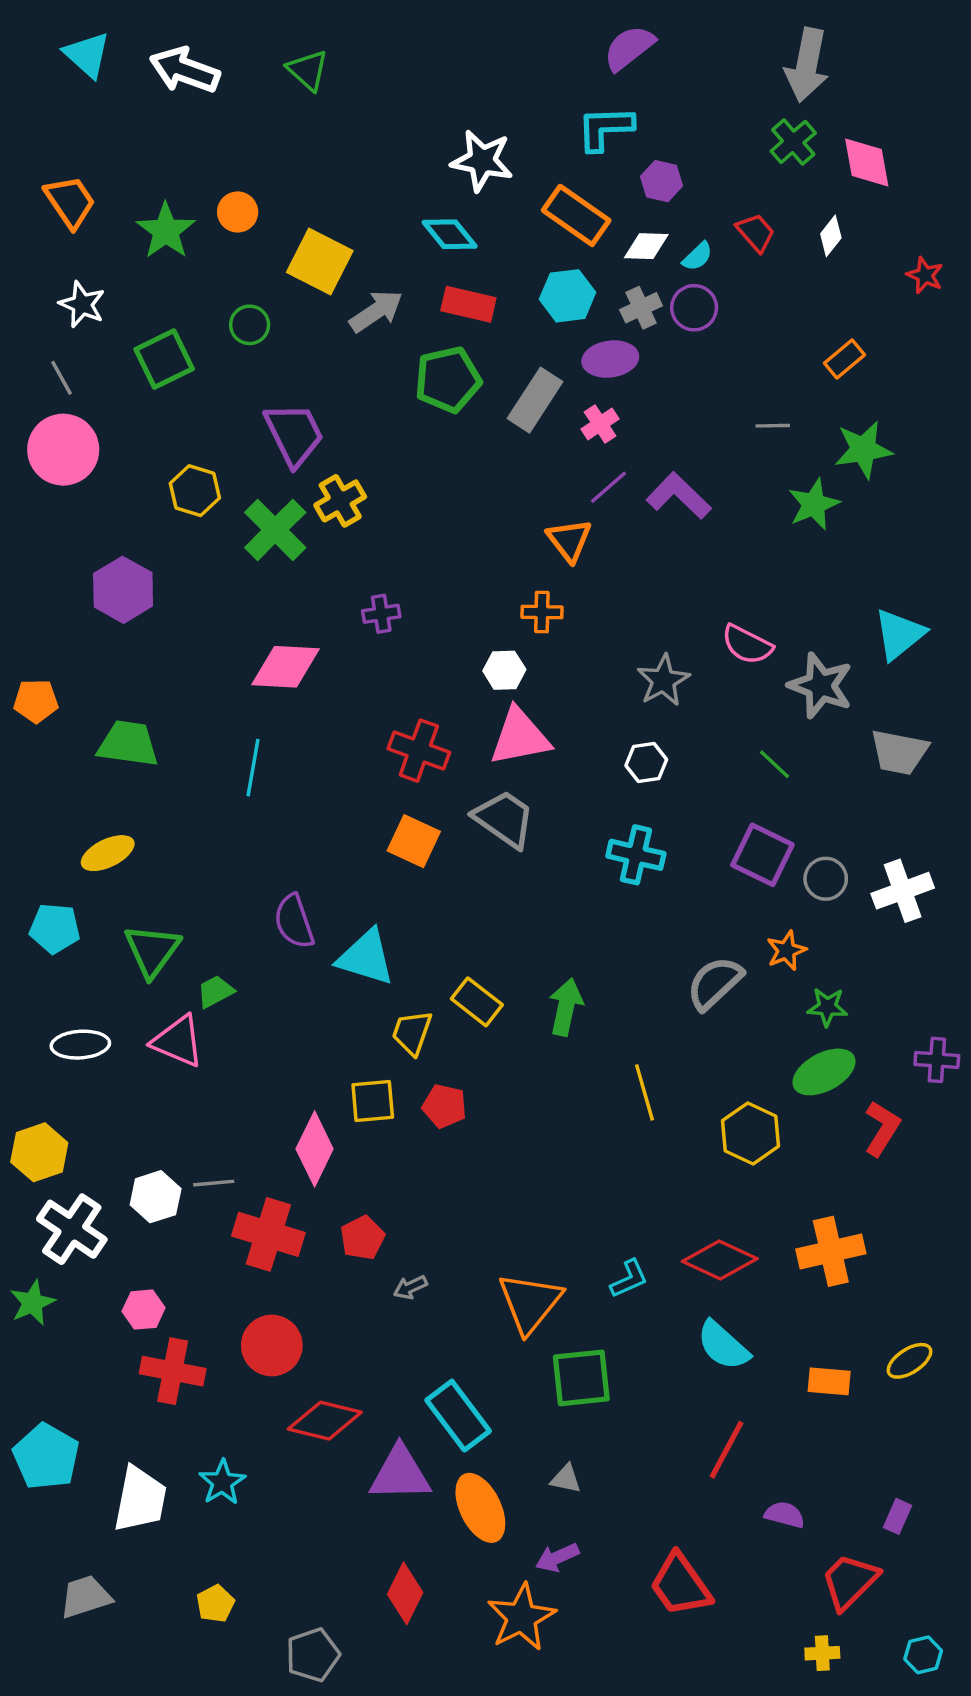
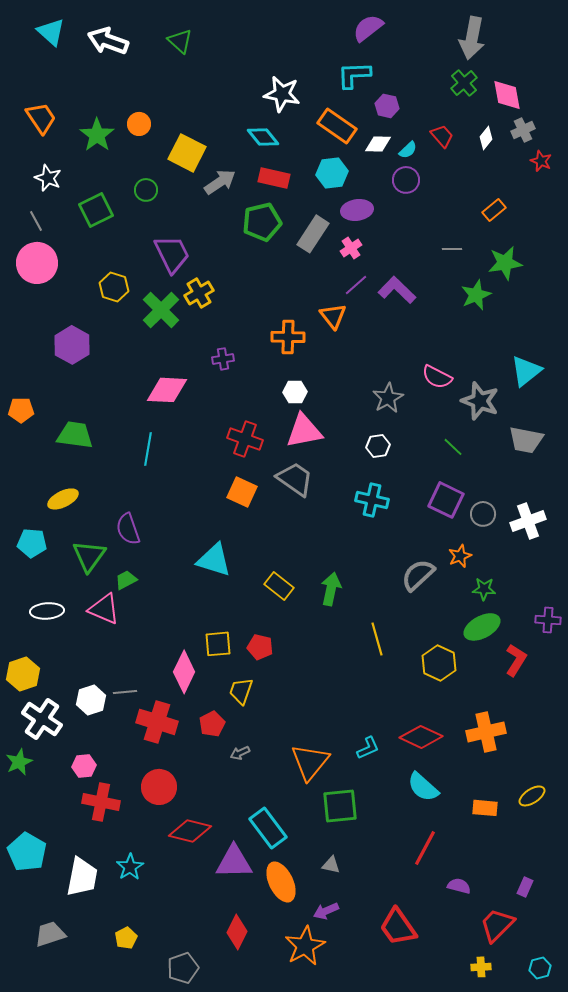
gray cross: (641, 308) -> (523, 130), moved
orange cross: (542, 612) -> (288, 337), moved, size x1.4
purple semicircle: (294, 921) -> (128, 529), moved
yellow trapezoid: (412, 1033) -> (241, 691), moved

